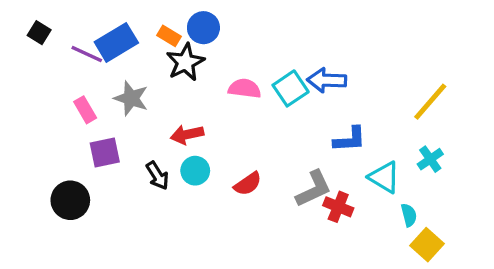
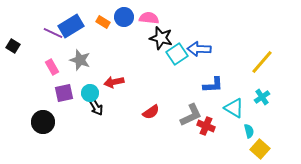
black square: (39, 33) -> (13, 46), moved
black star: (185, 62) -> (161, 38), moved, turned -30
pink semicircle: (245, 88) -> (149, 18), moved
cyan circle: (195, 171) -> (90, 93), moved

